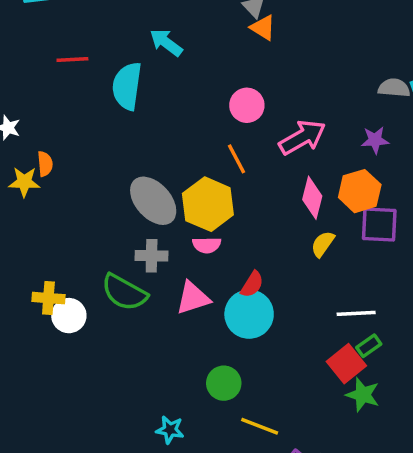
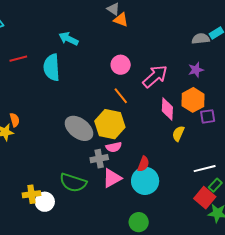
purple square: (379, 225) -> (208, 116), size x0.7
gray cross: (152, 256) -> (99, 159), moved

